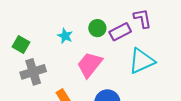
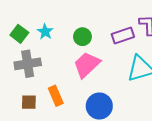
green circle: (97, 28) -> (82, 37), moved
cyan star: (65, 36) -> (45, 32), moved

